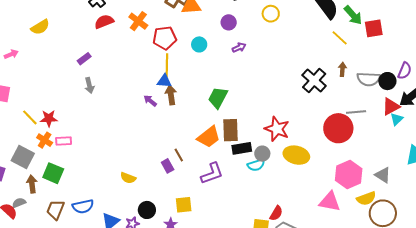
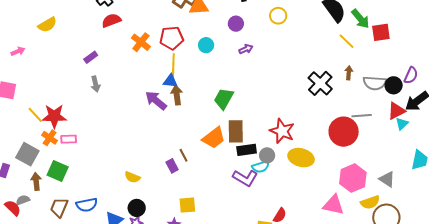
orange cross: (138, 21) -> (141, 42), moved
purple arrow: (150, 101) -> (156, 100), size x1.6
red star: (49, 118) -> (54, 116), size x1.4
purple L-shape: (212, 173) -> (245, 178), moved, turned 50
black circle: (147, 210) -> (137, 208), moved

